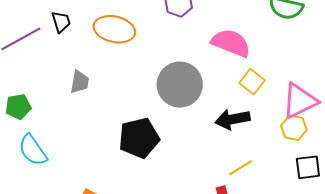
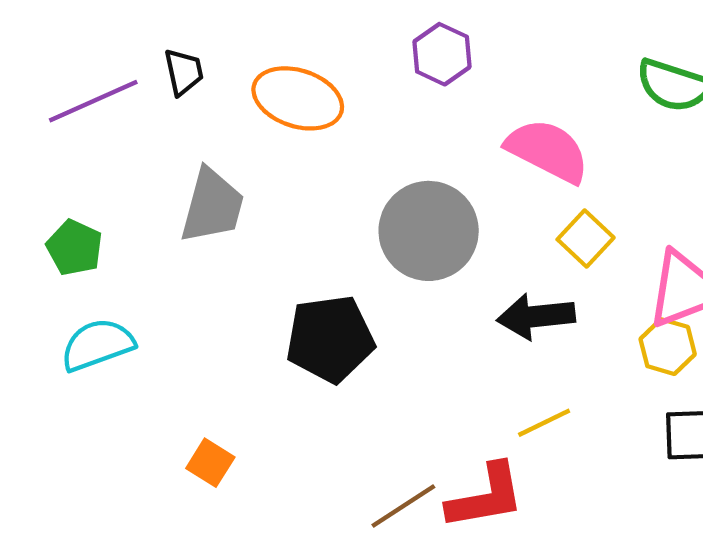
gray trapezoid: (80, 82) -> (212, 206), size x1.5
green pentagon: (18, 107) -> (74, 248), turned 30
cyan semicircle: (33, 150) -> (97, 345), turned 100

